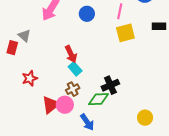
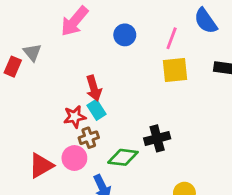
red star: (30, 78) -> (75, 117), moved
black cross: (110, 85) -> (157, 138), moved
red triangle: (51, 105) -> (41, 166), moved

